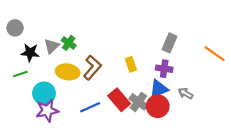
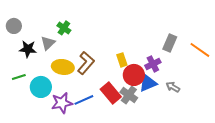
green cross: (69, 43) -> (64, 28), moved
gray rectangle: (170, 43) -> (170, 43), moved
purple cross: (164, 69) -> (153, 64), turned -35
green line: (20, 74) -> (19, 77), moved
red circle: (158, 106) -> (134, 75), moved
purple star: (47, 110) -> (62, 103), moved

